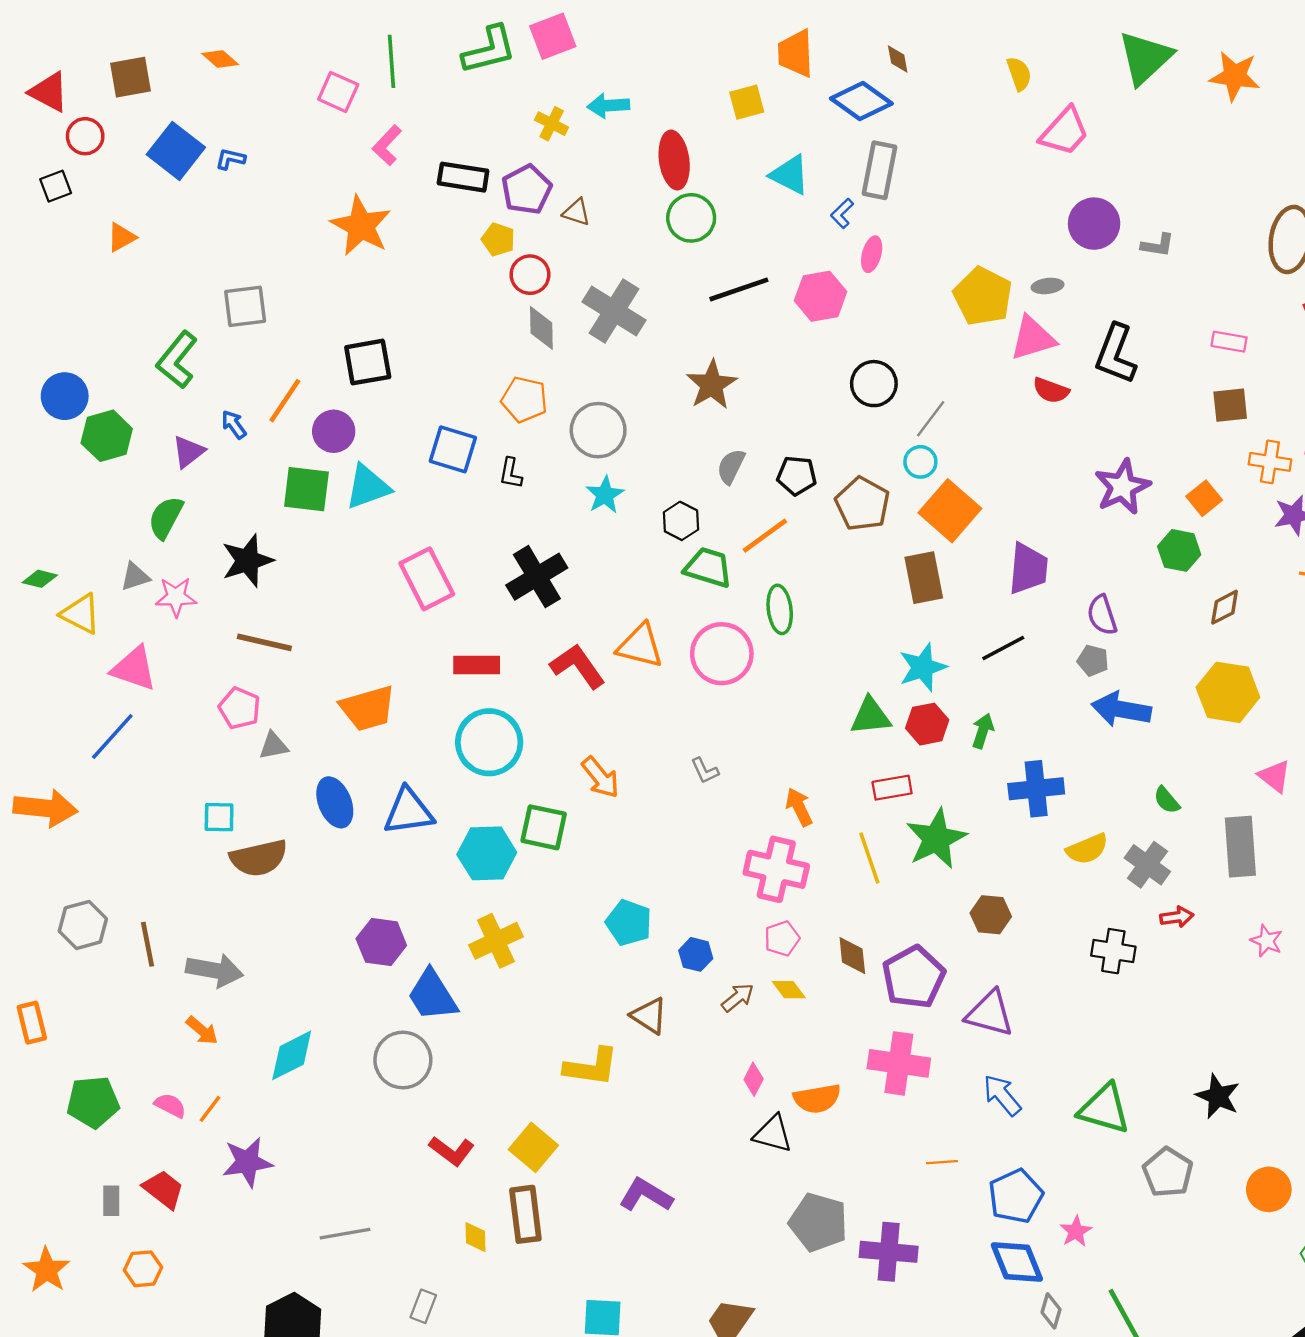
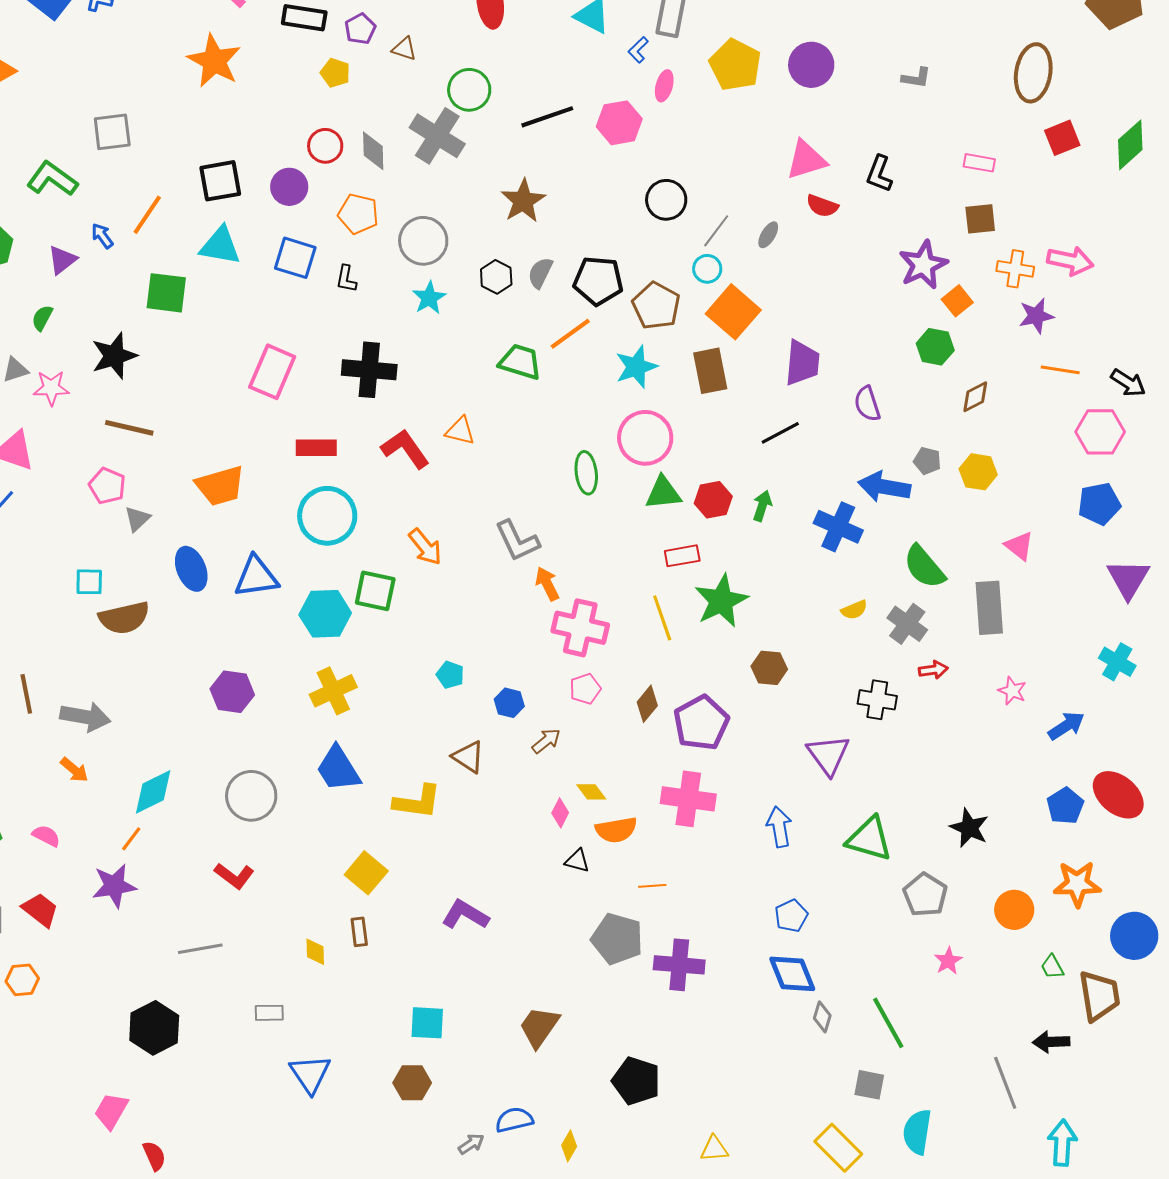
purple pentagon: (527, 190) -> (360, 29), size x0.7
green circle: (691, 218) -> (469, 90), moved
purple circle: (1094, 224) -> (811, 65), moved
red circle: (530, 275) -> (325, 146), moved
gray ellipse: (1048, 286) -> (768, 235), moved, turned -52
yellow pentagon: (983, 296) -> (735, 65), moved
black L-shape: (1116, 354) -> (879, 174), size x0.7
green L-shape: (177, 360) -> (52, 179), turned 87
purple circle: (334, 431) -> (289, 187), moved
black pentagon: (797, 476) -> (598, 281), size x1.4
cyan triangle: (368, 487) -> (220, 246), moved, turned 30
purple star: (1122, 487) -> (923, 265), moved
green semicircle: (166, 518) -> (42, 318), size x0.7
black hexagon: (681, 521) -> (496, 277), moved
black cross: (537, 577) -> (369, 370), turned 36
pink rectangle: (427, 579) -> (272, 372), turned 50
green ellipse: (780, 609) -> (586, 473), moved
orange triangle: (640, 646) -> (460, 431), size x0.7
pink circle: (722, 654) -> (645, 438), moved
gray pentagon: (1093, 661) -> (927, 461), moved
cyan star: (923, 667) -> (636, 367), moved
yellow hexagon: (1228, 692) -> (978, 472), size x0.7
gray triangle: (274, 746) -> (137, 519), turned -32
gray L-shape: (705, 771) -> (517, 541), size x1.8
blue cross: (1036, 789) -> (838, 527), moved, turned 30
green semicircle: (1167, 800) -> (924, 567), size x1.8
orange arrow: (799, 807) -> (547, 584), moved
yellow semicircle: (1087, 849) -> (854, 610), size x0.7
cyan pentagon: (629, 923) -> (450, 675), size x0.7
brown diamond: (852, 956) -> (647, 704), turned 45
yellow diamond: (789, 990) -> (591, 792), moved
blue trapezoid: (432, 995) -> (338, 769), moved
purple triangle: (990, 1013) -> (828, 755), moved, turned 39
blue arrow: (1002, 1095) -> (779, 827), turned 30
orange line: (210, 1109) -> (131, 839), moved
black triangle: (773, 1134) -> (577, 861), size x0.7
red L-shape: (452, 1151) -> (234, 876), moved
orange line: (942, 1162) -> (652, 886), moved
blue pentagon: (1016, 1196) -> (791, 916), size x0.7
brown rectangle: (525, 1214) -> (359, 932), size x0.6
pink star: (1076, 1231) -> (948, 961), moved
gray rectangle: (423, 1306) -> (269, 1013), turned 68

